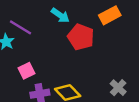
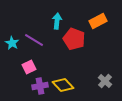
cyan arrow: (60, 15) -> (57, 21), turned -119
purple line: (21, 27) -> (34, 40), moved

